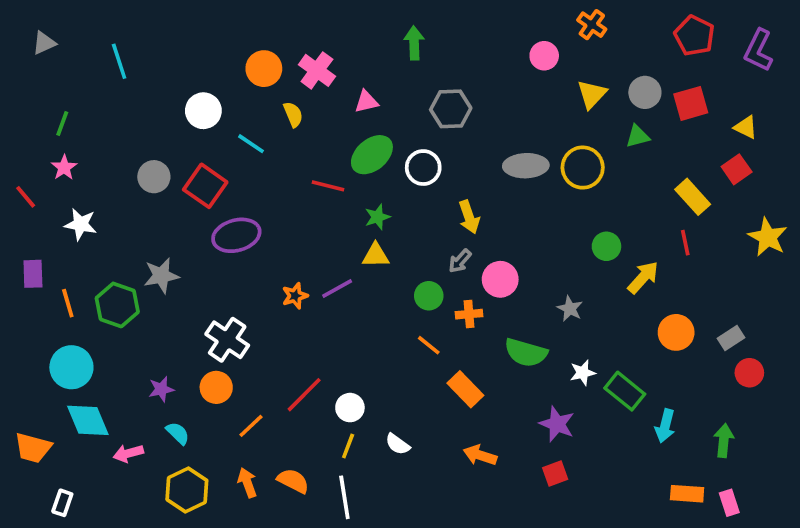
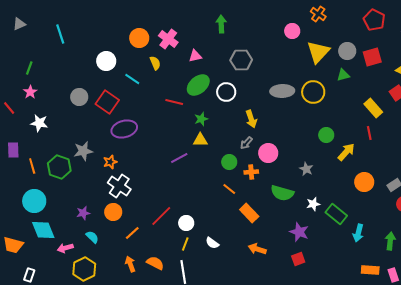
yellow triangle: (592, 94) -> (318, 52), size x1.4
orange star: (295, 296) -> (110, 162), moved
yellow hexagon: (187, 490) -> (84, 269), moved

